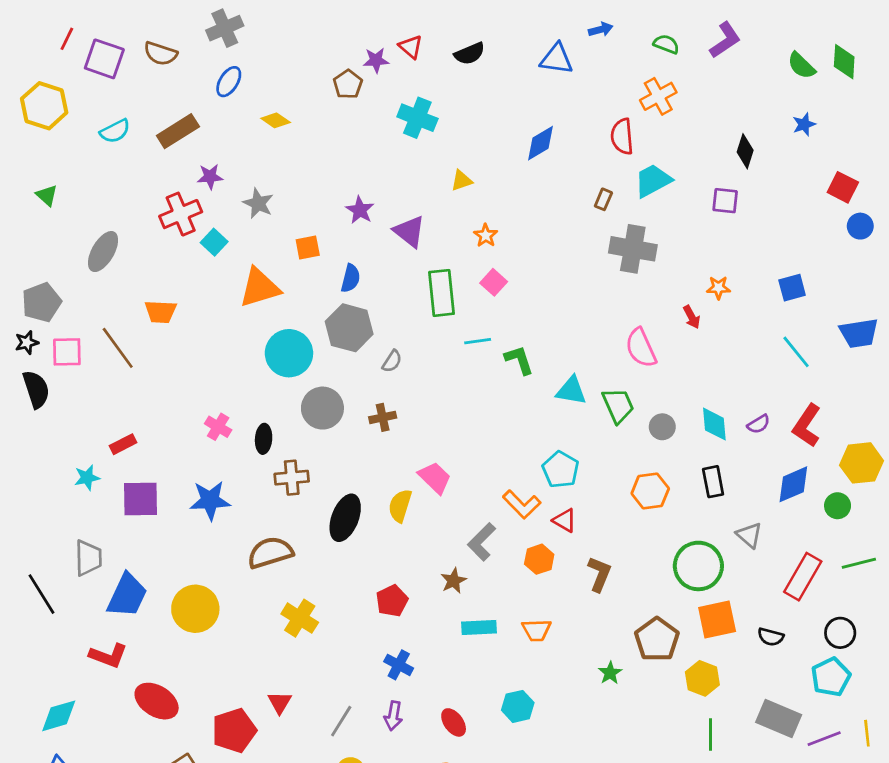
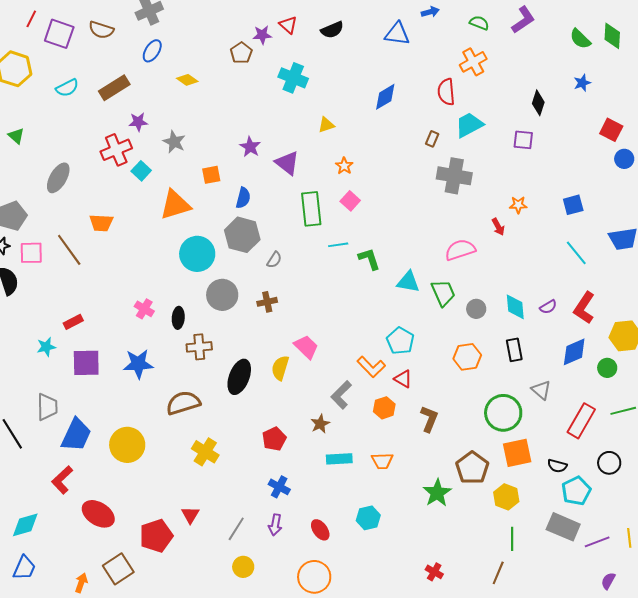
pink semicircle: (641, 348) -> (460, 250), turned 96
red L-shape: (108, 656) -> (62, 480), turned 116
green star: (610, 673) -> (437, 493), size x1.6
cyan pentagon: (831, 677) -> (576, 491), moved

